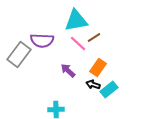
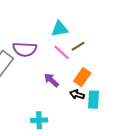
cyan triangle: (76, 21) -> (60, 29), size x0.7
cyan rectangle: (109, 90) -> (94, 100), turned -48

